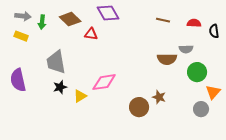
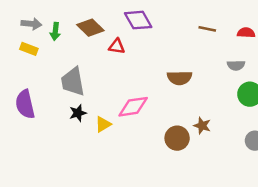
brown semicircle: (167, 59) -> (180, 78), moved

